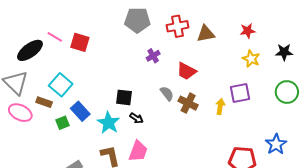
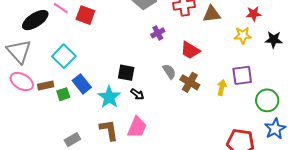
black star: (284, 52) -> (274, 40), moved
yellow star: (251, 59) -> (243, 35), moved, turned -30
green circle: (287, 92) -> (267, 100), moved
brown rectangle: (44, 102) -> (46, 85), moved, turned -35

